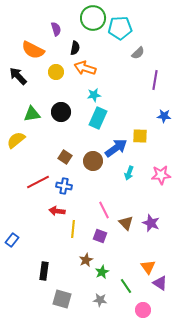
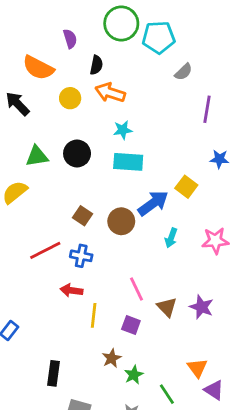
cyan rectangle: (98, 118) -> (128, 162), turned 70
yellow square: (140, 136) -> (186, 187), turned 35

